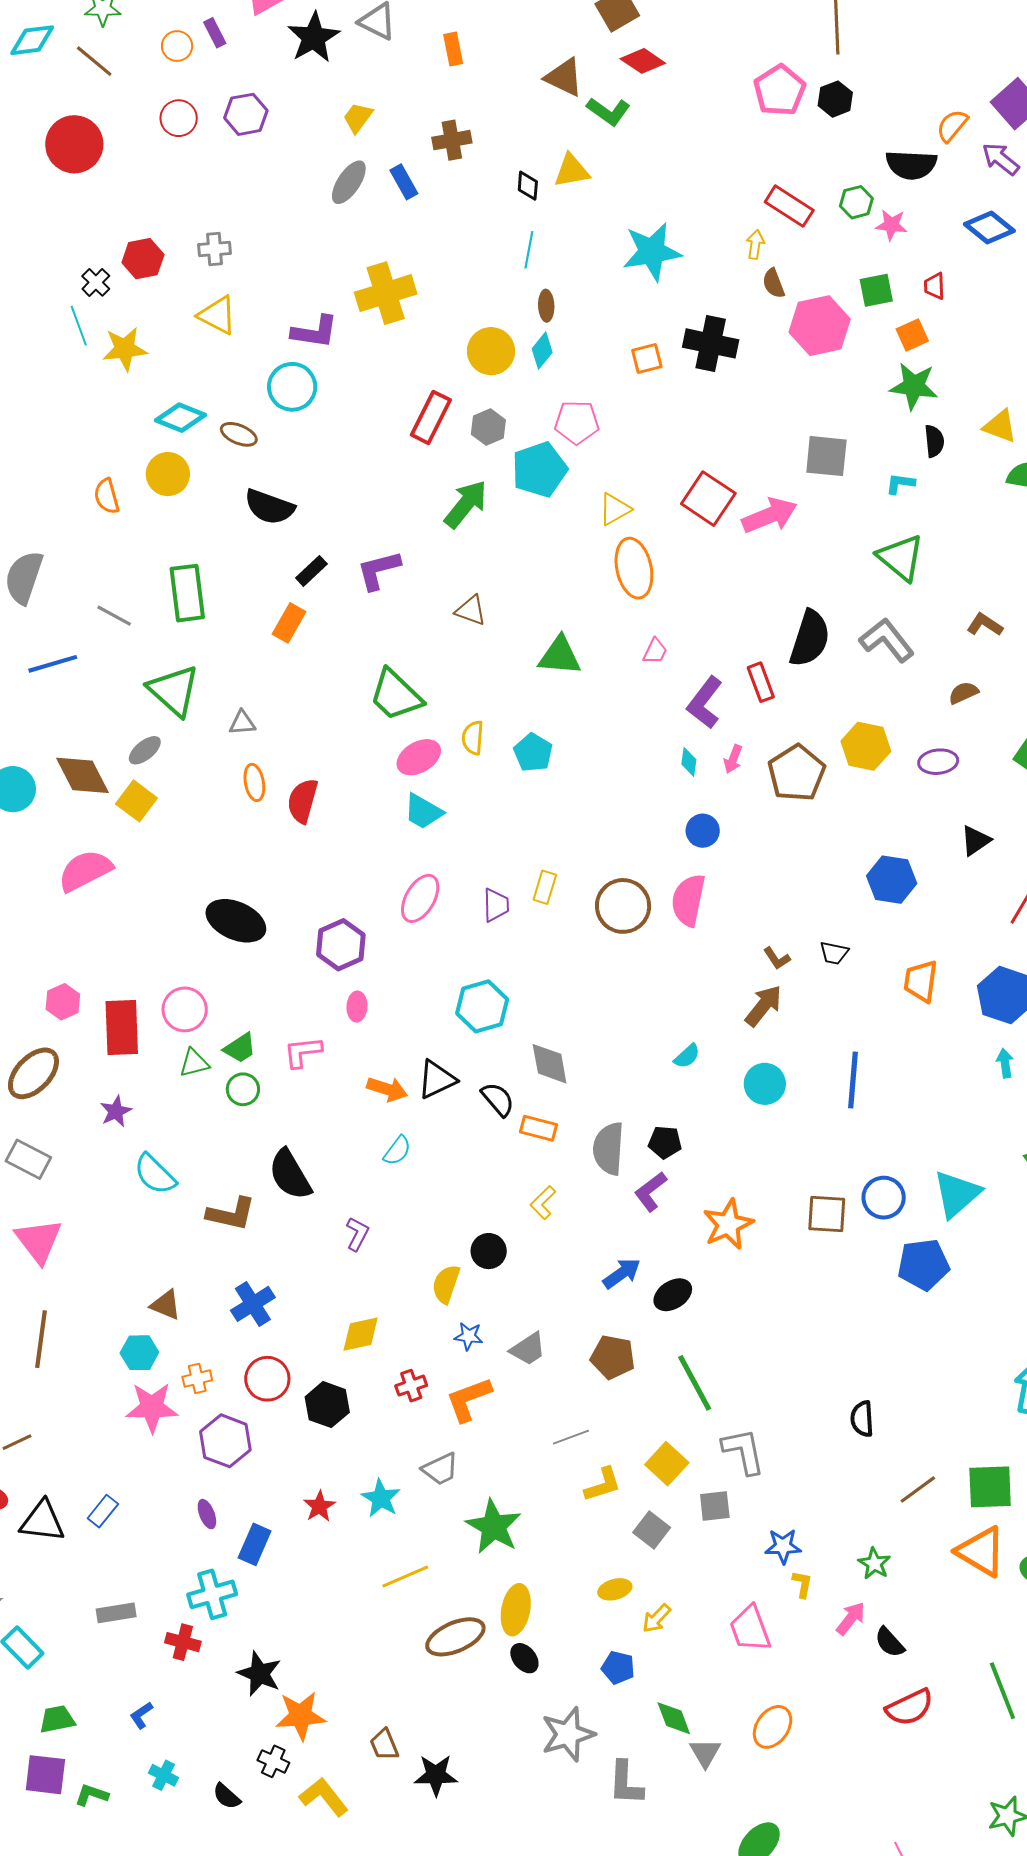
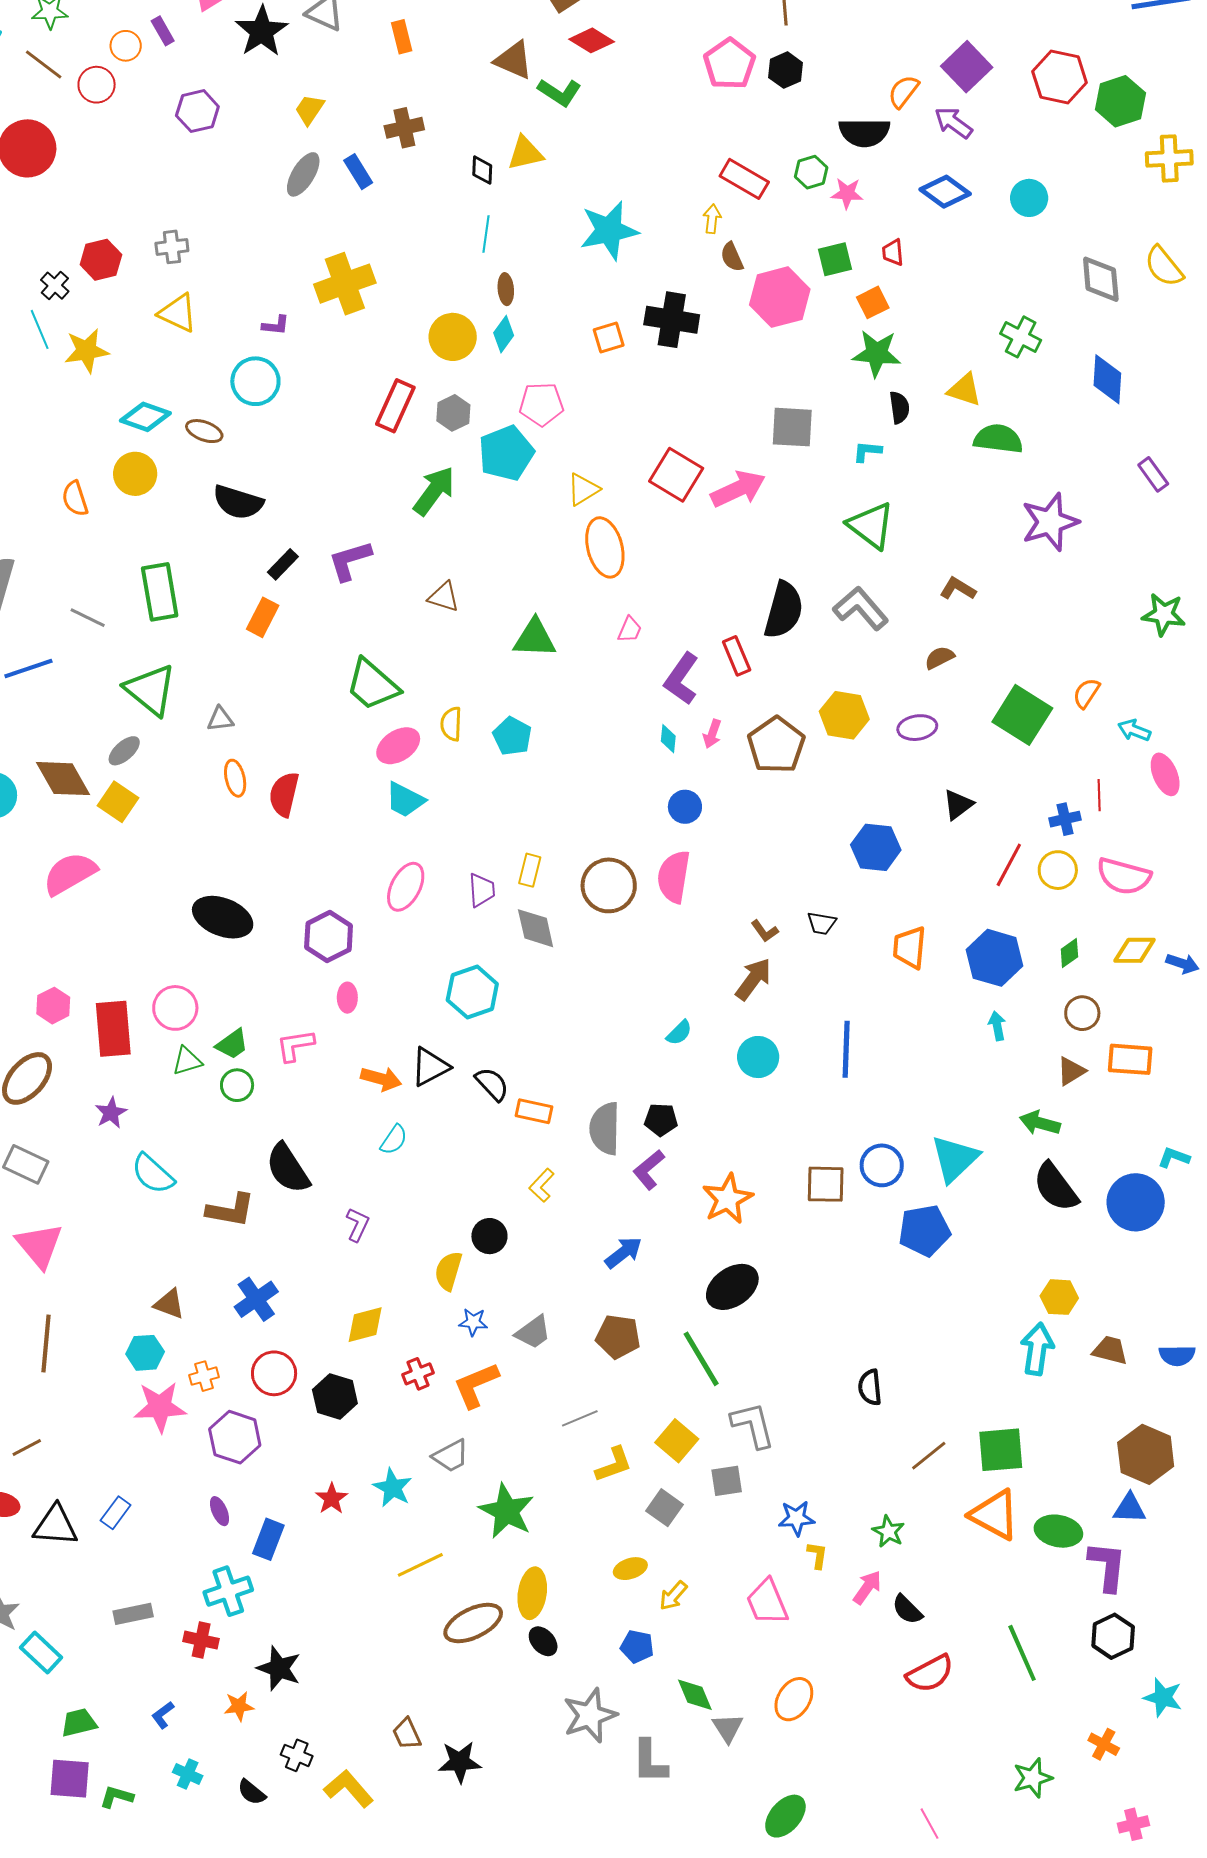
red circle: (179, 118) -> (97, 85), moved
purple L-shape: (315, 332) -> (276, 325), size x0.6
gray diamond: (550, 1064) -> (536, 928), moved
black ellipse: (673, 1295) -> (732, 1287), moved, size x1.4
orange star: (301, 1716) -> (239, 1706), moved, size x0.6

